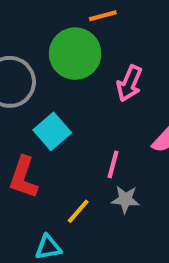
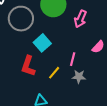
yellow line: (78, 211) -> (54, 73), moved

